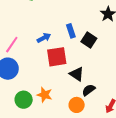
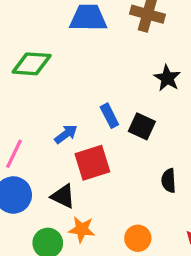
black triangle: (77, 74) -> (63, 196), moved
black semicircle: (89, 90) -> (169, 181), moved, turned -48

